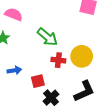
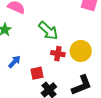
blue arrow: (14, 70) -> (14, 62), turned -40

